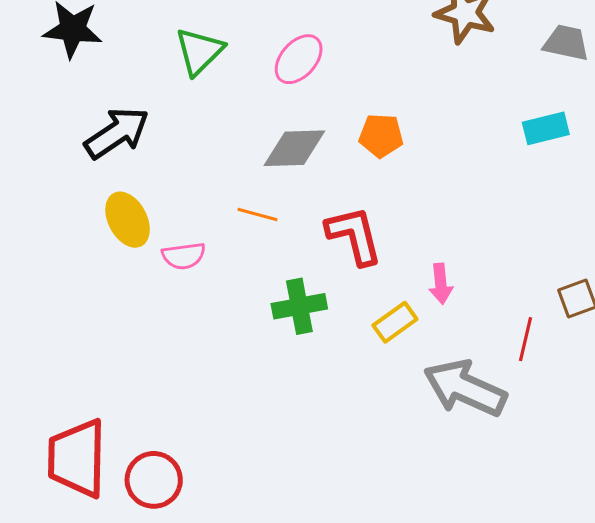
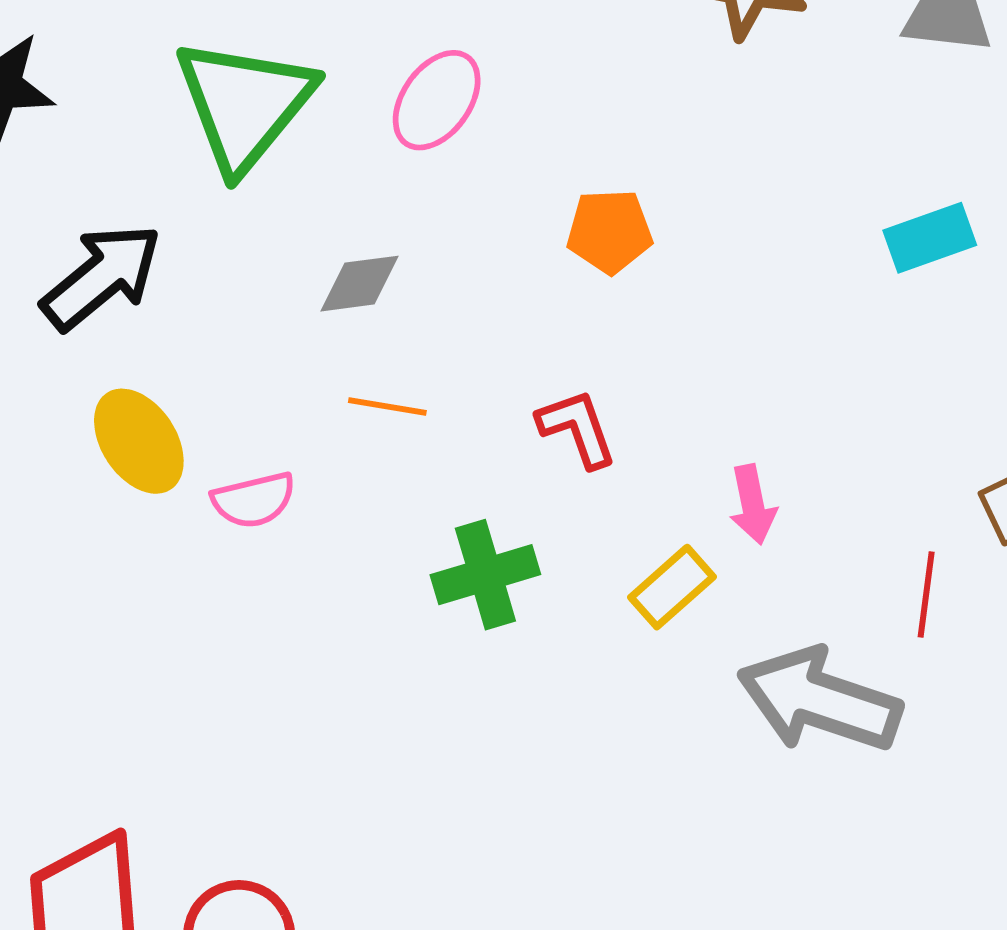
green triangle: (199, 51) -> (244, 104), size x1.5
cyan rectangle: (546, 128) -> (930, 238), moved
gray diamond: (294, 148) -> (360, 284), moved, size x0.7
red L-shape: (354, 235) -> (577, 428), size x0.7

